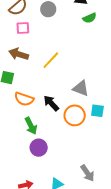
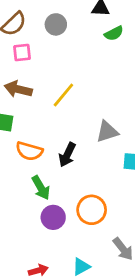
gray triangle: (81, 88) -> (107, 132), turned -36
black arrow: (51, 103) -> (67, 155), turned -108
orange circle: (75, 115) -> (92, 210), moved

